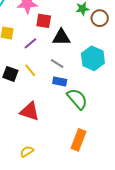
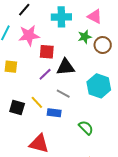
purple line: (30, 43) -> (45, 74), moved
blue rectangle: (60, 81) -> (54, 113), moved
green semicircle: (77, 99) -> (86, 128), size x0.7

